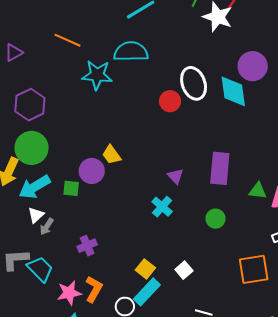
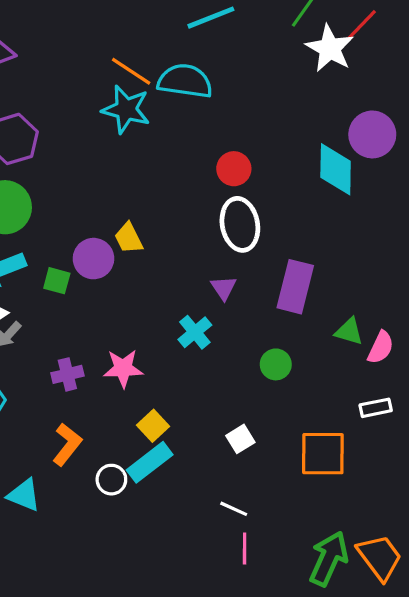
orange line: (67, 40) -> (131, 71), moved
white ellipse: (194, 83) -> (240, 224), moved
white square: (184, 270) -> (240, 439), moved
pink star: (69, 293) -> (123, 368), moved

